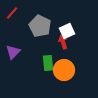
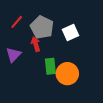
red line: (12, 13) -> (17, 22), moved
red arrow: (63, 42) -> (36, 44), moved

